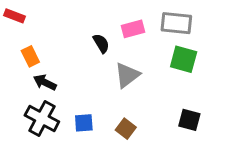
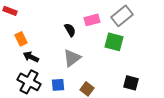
gray rectangle: (176, 23) -> (122, 16), turned -45
green square: (184, 59) -> (114, 42), moved
gray triangle: (127, 75) -> (72, 58), moved

